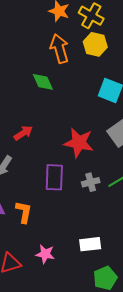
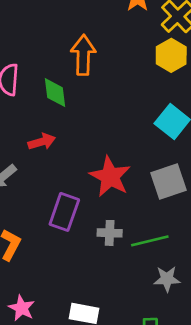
orange arrow: (59, 49) -> (83, 55), moved
green diamond: (43, 82) -> (55, 93), moved

